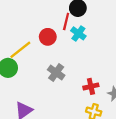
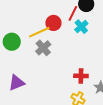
yellow line: (20, 50) -> (39, 32), moved
gray cross: (56, 73) -> (43, 48), moved

